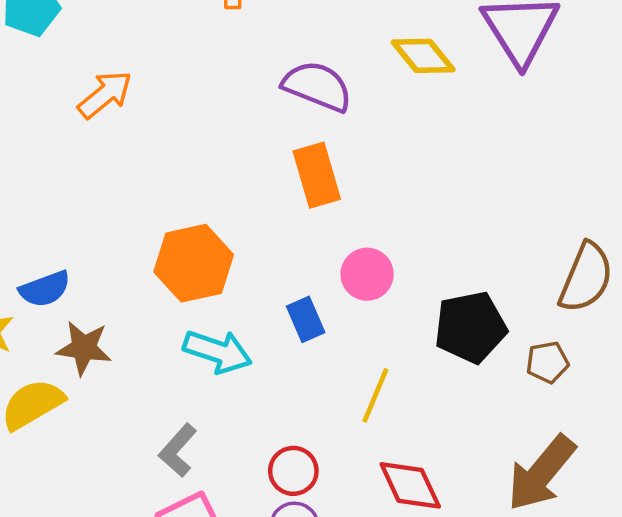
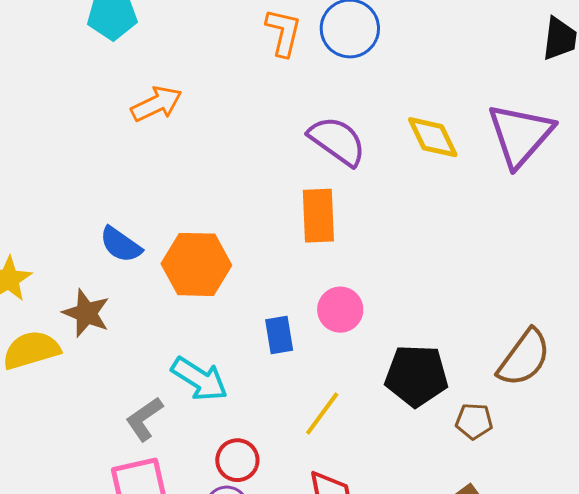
blue semicircle: (45, 289) -> (121, 245), moved, turned 42
cyan arrow: (218, 351) -> (200, 379), moved

